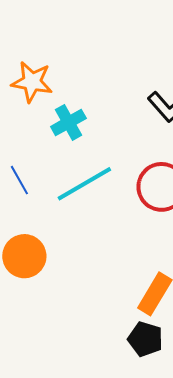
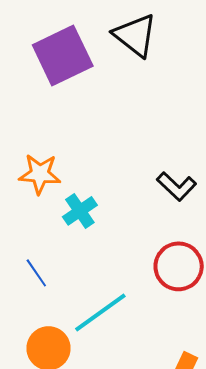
cyan line: (84, 184) -> (100, 313), moved

